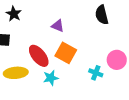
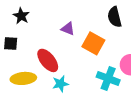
orange square: (66, 53) -> (93, 43), moved
cyan cross: (96, 73) -> (108, 78), size x1.5

